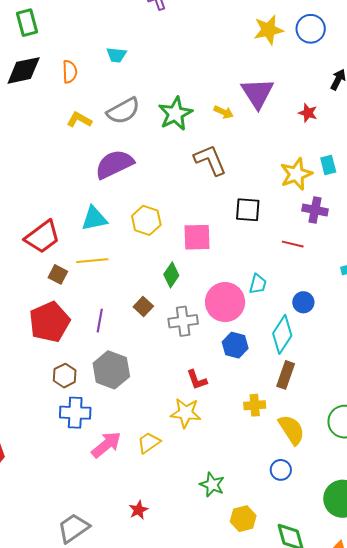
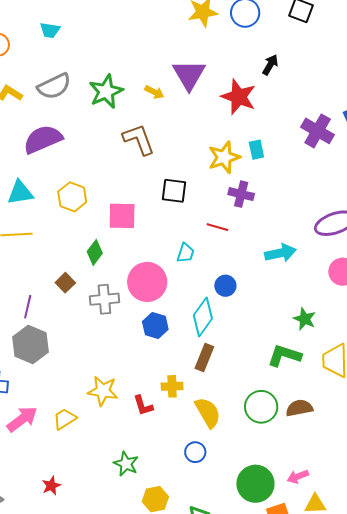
red star: (308, 113) -> (239, 97), size x1.8
cyan trapezoid: (258, 284) -> (186, 253), moved
purple line: (100, 321) -> (28, 307), moved
red L-shape: (197, 380) -> (143, 406), moved

